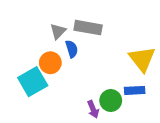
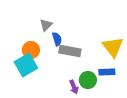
gray rectangle: (88, 28) -> (70, 51), moved
orange circle: (50, 63) -> (31, 50), moved

